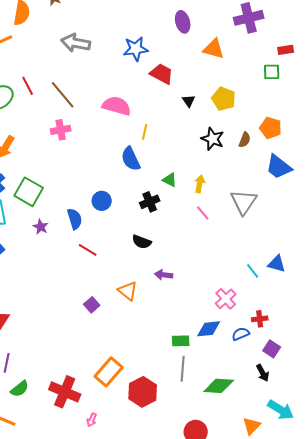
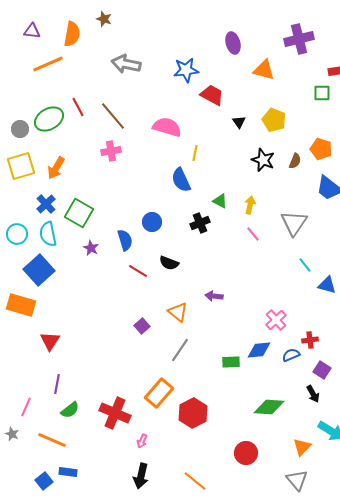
black semicircle: (142, 242) -> (169, 263), moved
cyan line: (253, 271) -> (305, 265), moved
gray line: (183, 369) -> (180, 350), moved, turned 30

